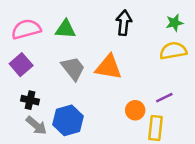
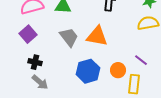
purple line: (164, 98) -> (141, 60), turned 64
blue hexagon: (68, 120) -> (88, 71), moved

